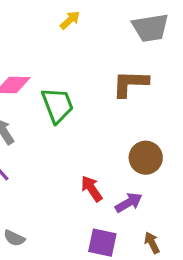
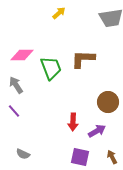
brown L-shape: (130, 83) -> (83, 59), moved
red arrow: (92, 189) -> (73, 122), turned -144

